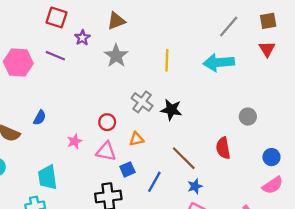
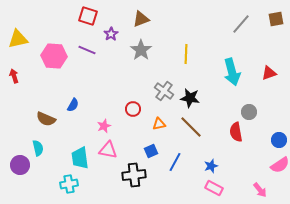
red triangle: (267, 49) -> (269, 73), moved, turned 42
cyan arrow: (219, 62) -> (232, 72), moved, turned -100
gray circle: (248, 117) -> (249, 112), moved
pink triangle: (106, 151) -> (108, 150), moved
brown line: (184, 158) -> (191, 127), moved

